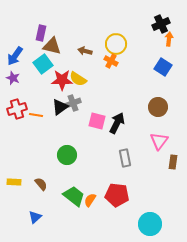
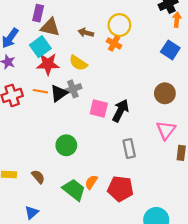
red star: (62, 80) -> (48, 64), moved
orange line: (36, 115) -> (40, 91), moved
orange semicircle: (90, 200) -> (91, 182), moved

